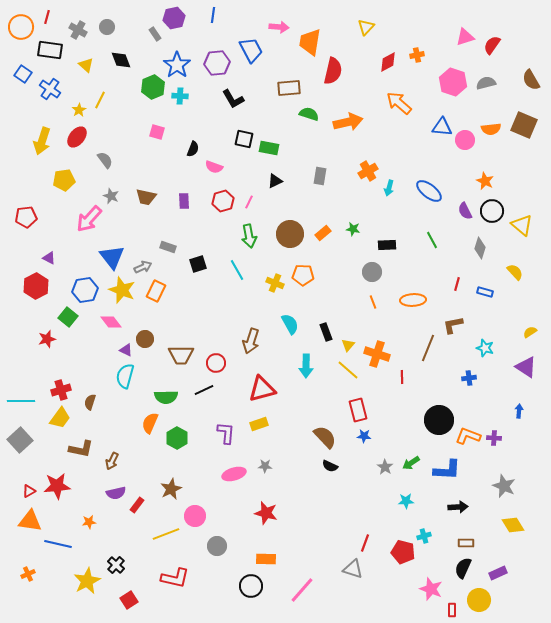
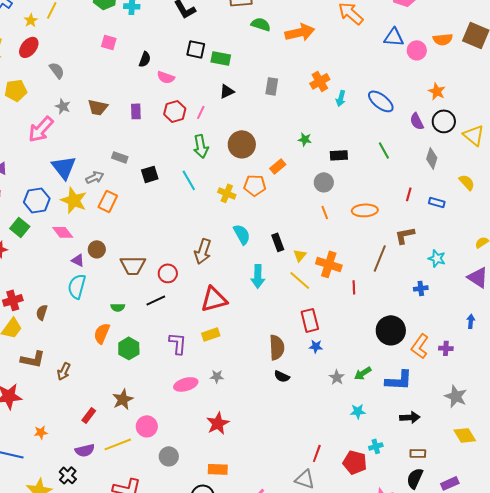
orange rectangle: (323, 233) -> (278, 166), moved
green semicircle: (166, 397) -> (118, 307), size x0.6
orange L-shape: (468, 436) -> (420, 346), turned -75
brown semicircle: (325, 437) -> (277, 347), turned 40
purple semicircle: (116, 493) -> (85, 450), moved
red star: (266, 513) -> (218, 423), turned 30

